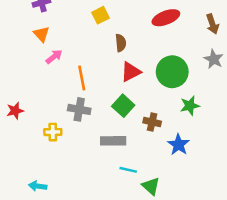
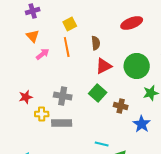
yellow square: (101, 15) -> (70, 24), moved
orange line: (82, 78) -> (67, 47), moved
red star: (15, 111) -> (26, 97), moved
gray rectangle: (113, 141) -> (62, 123), moved

